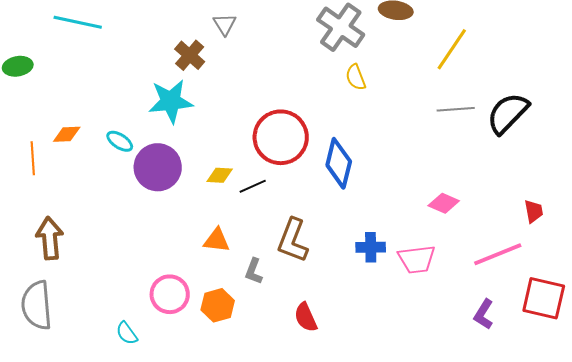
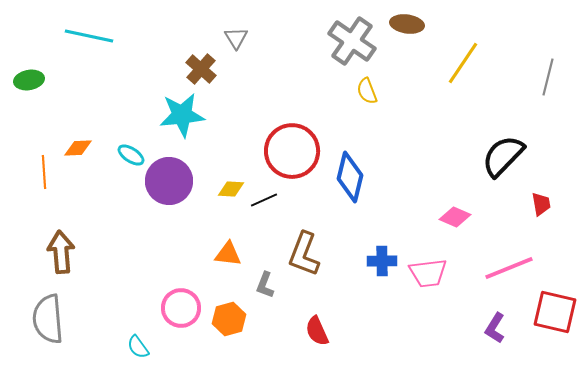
gray line: (456, 109) -> (548, 77), moved, turned -72
black semicircle: (508, 113) -> (503, 156), moved
red trapezoid: (534, 211) -> (541, 204), moved

